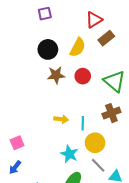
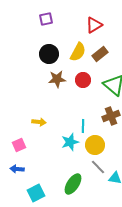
brown rectangle: (106, 38) -> (100, 54), moved
yellow arrow: (61, 119) -> (39, 122), moved
cyan star: (69, 154) -> (70, 142), moved, turned 30
blue arrow: (15, 167) -> (17, 169), turned 56

